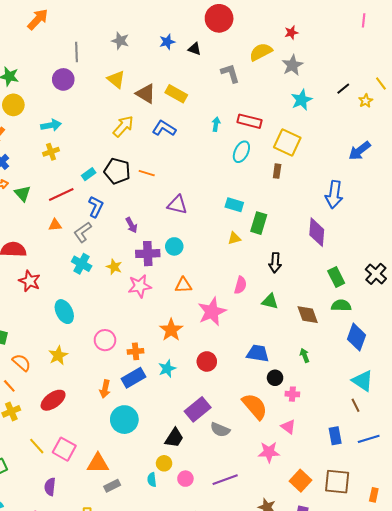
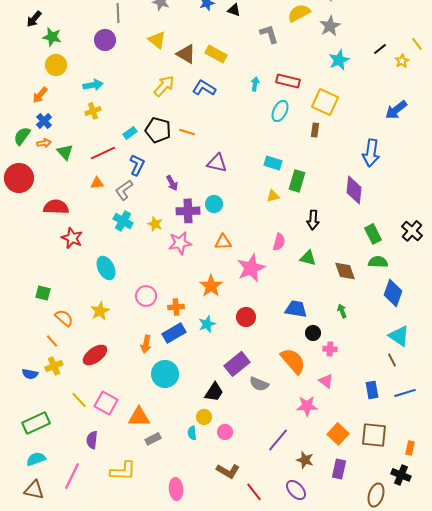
purple line: (225, 480) -> (278, 440), moved, turned -30

